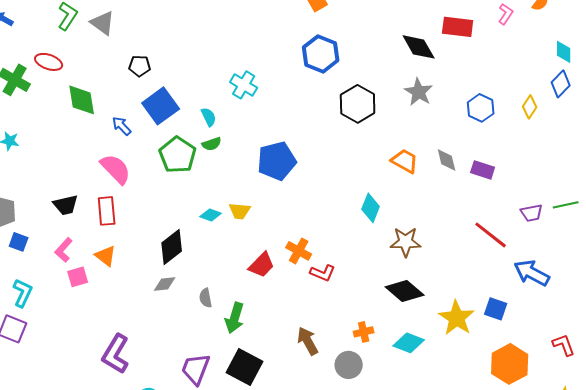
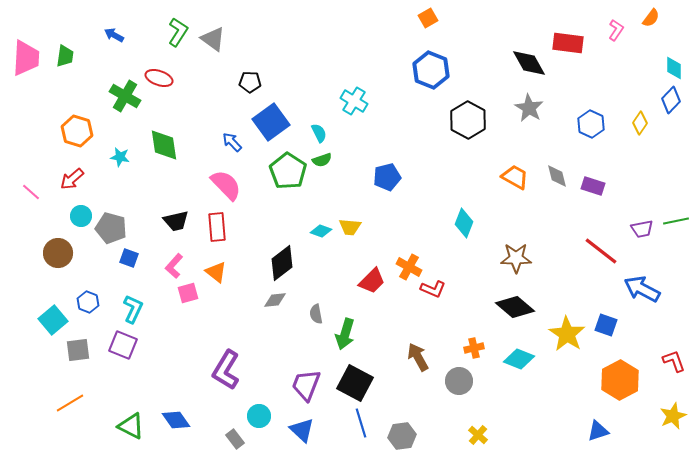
green diamond: (82, 100) -> (164, 145), moved
blue pentagon: (277, 161) -> (387, 177), size x0.7
cyan diamond: (371, 208) -> (464, 223), moved

